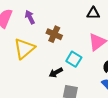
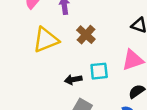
cyan square: (74, 59) -> (99, 71), turned 35

